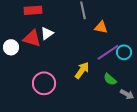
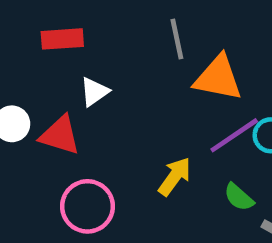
orange triangle: (101, 27) -> (218, 78), size x1.6
red triangle: (32, 38) -> (60, 135), moved

